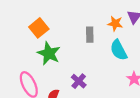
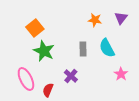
orange star: (115, 24) -> (95, 20), moved
gray rectangle: (90, 35) -> (83, 49), moved

